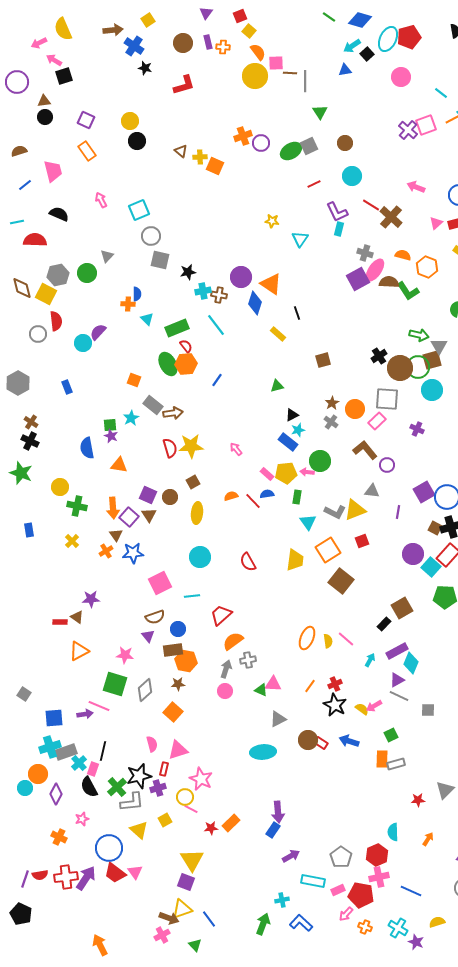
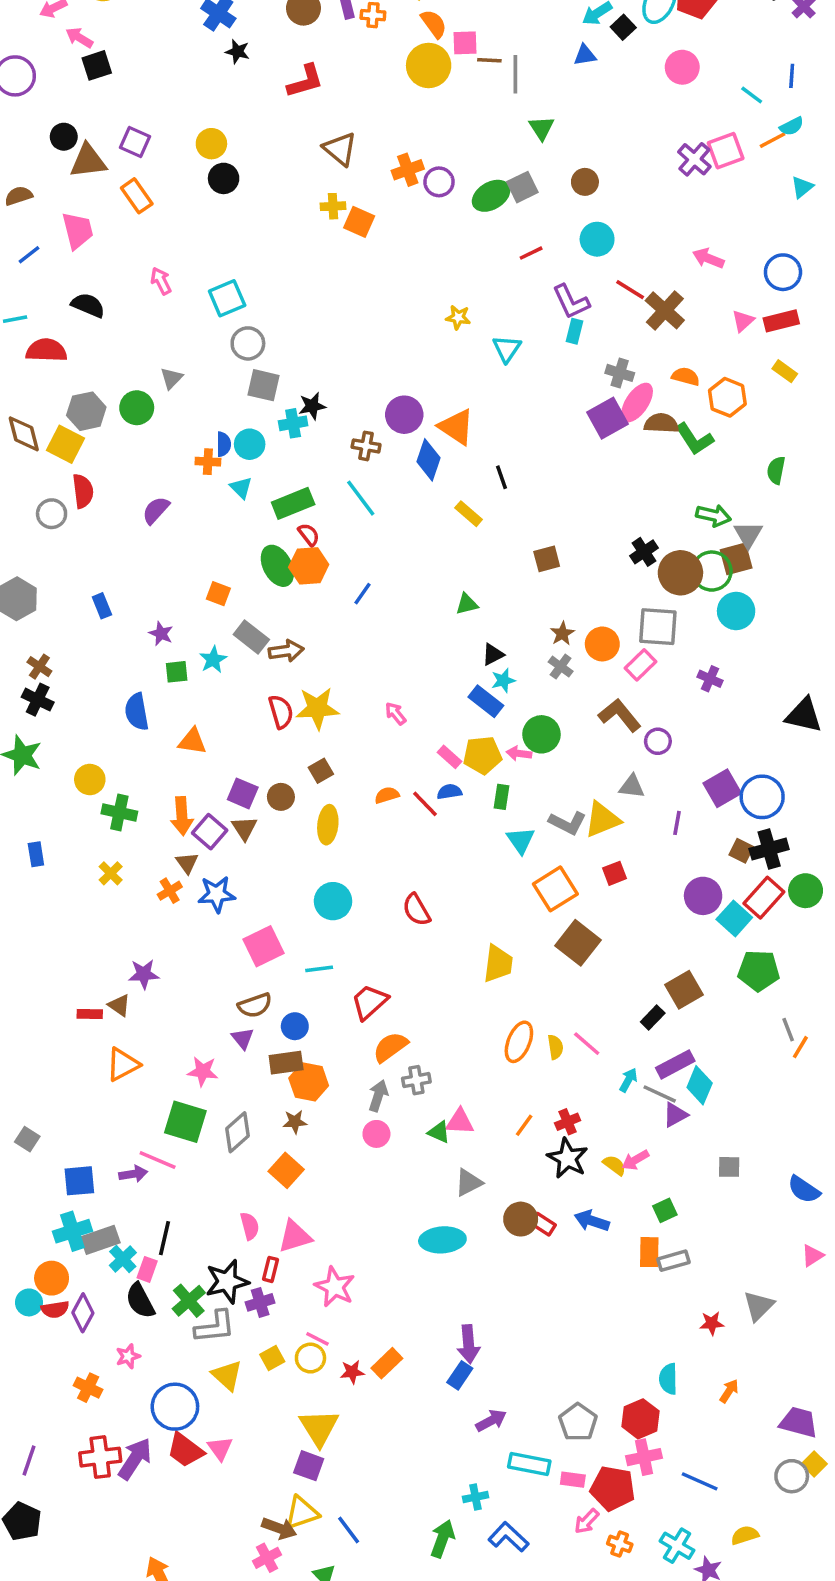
brown triangle: (44, 101) -> (88, 161), moved, size x1.6
brown triangle: (181, 151) -> (340, 149), moved, size x1.5
cyan cross: (203, 291) -> (293, 423), moved
cyan circle: (83, 343) -> (250, 444), moved
purple star: (111, 436) -> (161, 634), moved
yellow trapezoid: (295, 560) -> (498, 964), moved
gray line: (399, 696) -> (660, 1094), moved
yellow circle: (185, 797) -> (310, 1358), moved
red semicircle: (40, 875) -> (55, 1309), moved
pink rectangle: (338, 890) -> (573, 1480), turned 32

